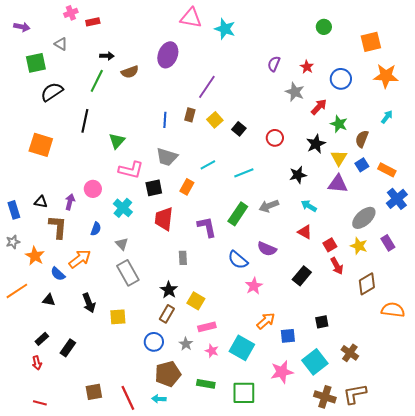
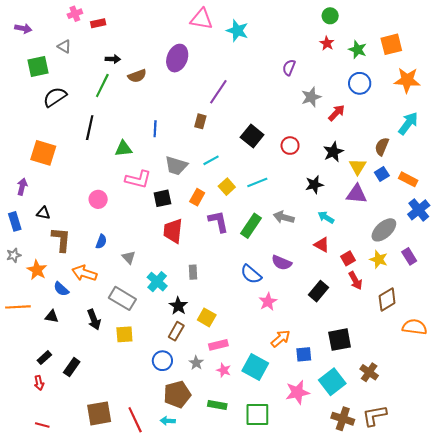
green circle: (324, 27) -> (330, 16), moved
red star: (307, 67) -> (327, 43), moved
gray star: (295, 92) -> (311, 97), turned 30
cyan arrow: (387, 117) -> (408, 123), size x1.6
blue line: (165, 120) -> (155, 129), moved
yellow square: (215, 120) -> (227, 187), moved
green star: (339, 124) -> (358, 50), moved
black square: (239, 129) -> (252, 136), size x1.5
green triangle: (117, 141) -> (123, 149), turned 42
cyan line: (208, 165) -> (211, 160), moved
purple arrow: (70, 202) -> (22, 187), moved
gray arrow: (269, 206) -> (284, 217), turned 36
cyan cross: (123, 208) -> (157, 282), moved
purple L-shape: (207, 227) -> (218, 221), moved
orange arrow: (80, 259) -> (84, 273), turned -125
gray rectangle: (128, 273) -> (122, 298), moved, turned -30
orange line: (17, 291) -> (18, 307), turned 30
black square: (322, 322) -> (340, 340), size x1.6
brown square: (94, 392) -> (99, 413), size x1.4

